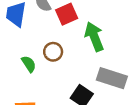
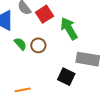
green semicircle: (29, 64) -> (20, 44), moved

